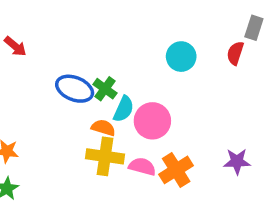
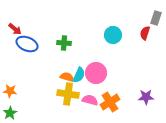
blue ellipse: (75, 89) -> (27, 44), moved
green cross: (105, 89) -> (64, 43), moved, turned -32
cyan semicircle: (124, 109) -> (79, 75), moved

